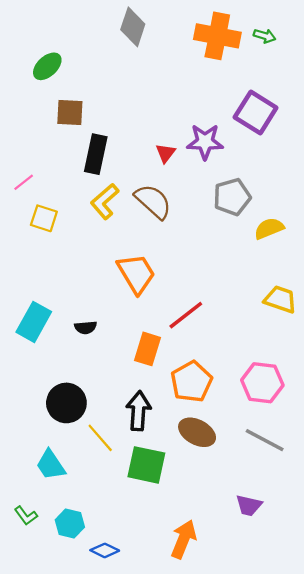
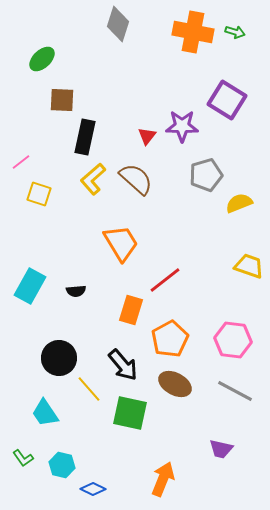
black arrow: (138, 411) -> (123, 365), turned 136

